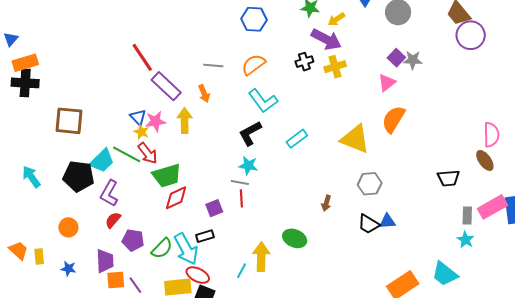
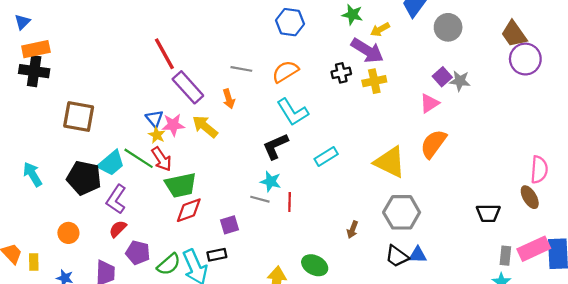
yellow arrow: (185, 121) -> (205, 127), turned -55
gray hexagon: (370, 184) -> (402, 212), size x1.4
red line: (241, 198) -> (290, 202), moved

